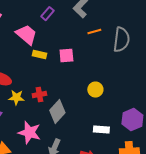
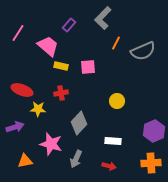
orange line: (94, 32) -> (116, 43), turned -48
gray semicircle: (121, 40) -> (143, 51), turned 60
red cross: (39, 95) -> (61, 93), moved
white rectangle: (101, 130) -> (113, 141), moved

